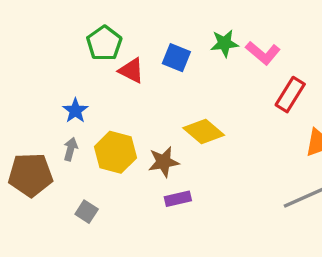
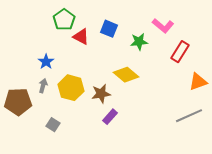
green star: (224, 43) -> (139, 42), moved
purple rectangle: (178, 199) -> (110, 117), turned -35

